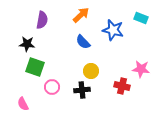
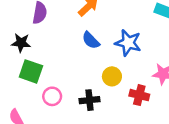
blue star: (113, 30) -> (128, 43), moved
yellow circle: (91, 71) -> (112, 76), moved

